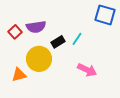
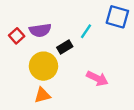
cyan line: (77, 39) -> (86, 31), moved
orange triangle: (19, 75) -> (42, 95), moved

